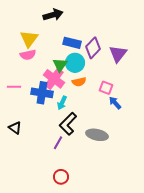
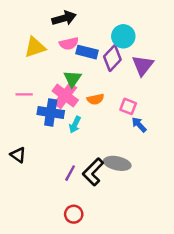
yellow triangle: (29, 39) -> (35, 47), turned 36
pink semicircle: (28, 55) -> (69, 44), moved
cyan circle: (75, 63) -> (123, 36), moved
pink line: (14, 87) -> (24, 94), moved
black L-shape: (68, 124) -> (93, 172), moved

